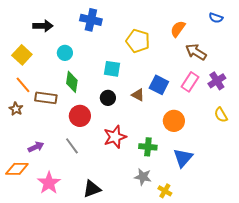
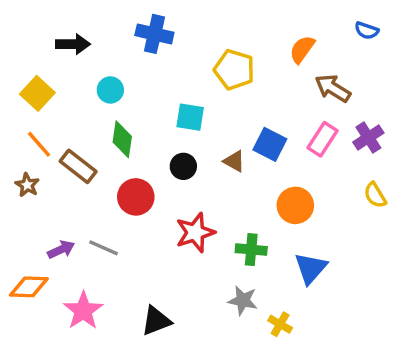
brown rectangle: (46, 98) -> (78, 166), turned 30
gray line: (72, 146) -> (104, 248), moved, turned -30

